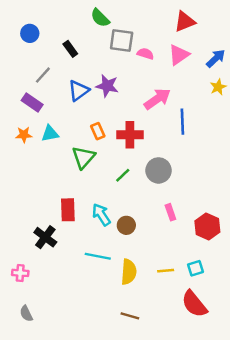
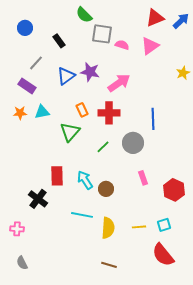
blue arrow: (216, 58) -> (181, 21), moved
pink arrow: (157, 99) -> (119, 83), moved
blue line: (182, 122) -> (153, 119), moved

